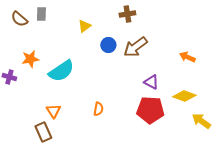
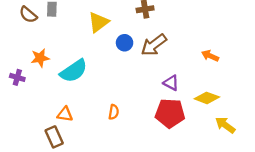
yellow triangle: (84, 26) -> (99, 22), size x1.5
orange triangle: (53, 111) -> (65, 114), turned -49

